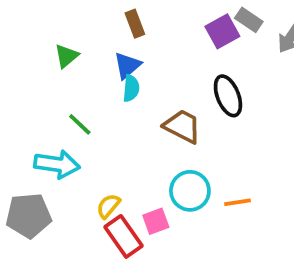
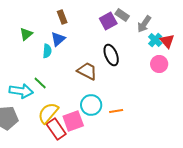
cyan semicircle: (131, 88) -> (47, 51), moved
green line: (80, 124) -> (40, 83), moved
yellow semicircle: (108, 206) -> (48, 113), size x1.6
pink square: (156, 221) -> (73, 121), size x1.5

